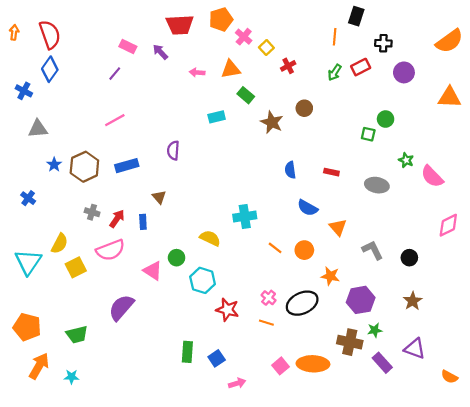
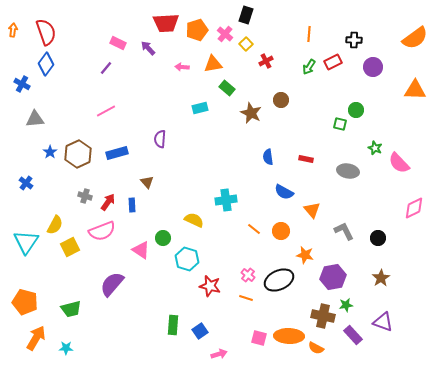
black rectangle: (356, 16) -> (246, 15), moved
orange pentagon: (221, 19) -> (197, 30), moved
pink square: (280, 366) -> (259, 338), turned -35
orange semicircle: (449, 377) -> (316, 348), moved

